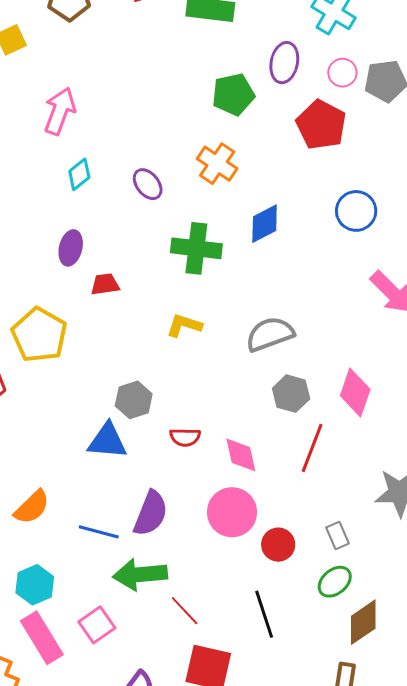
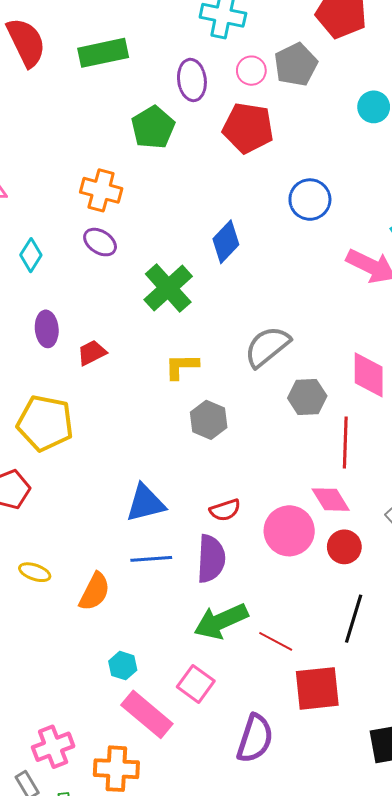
orange cross: (217, 164) -> (101, 190), moved
green cross: (196, 248) -> (168, 288), turned -30
gray hexagon: (134, 400) -> (209, 420), moved
red semicircle: (185, 437) -> (225, 510), moved
pink diamond: (241, 455) -> (331, 500), moved
blue line: (99, 532) -> (151, 559), moved
cyan hexagon: (35, 585) -> (123, 666), size x0.7
black line: (264, 614) -> (354, 619), turned 54

